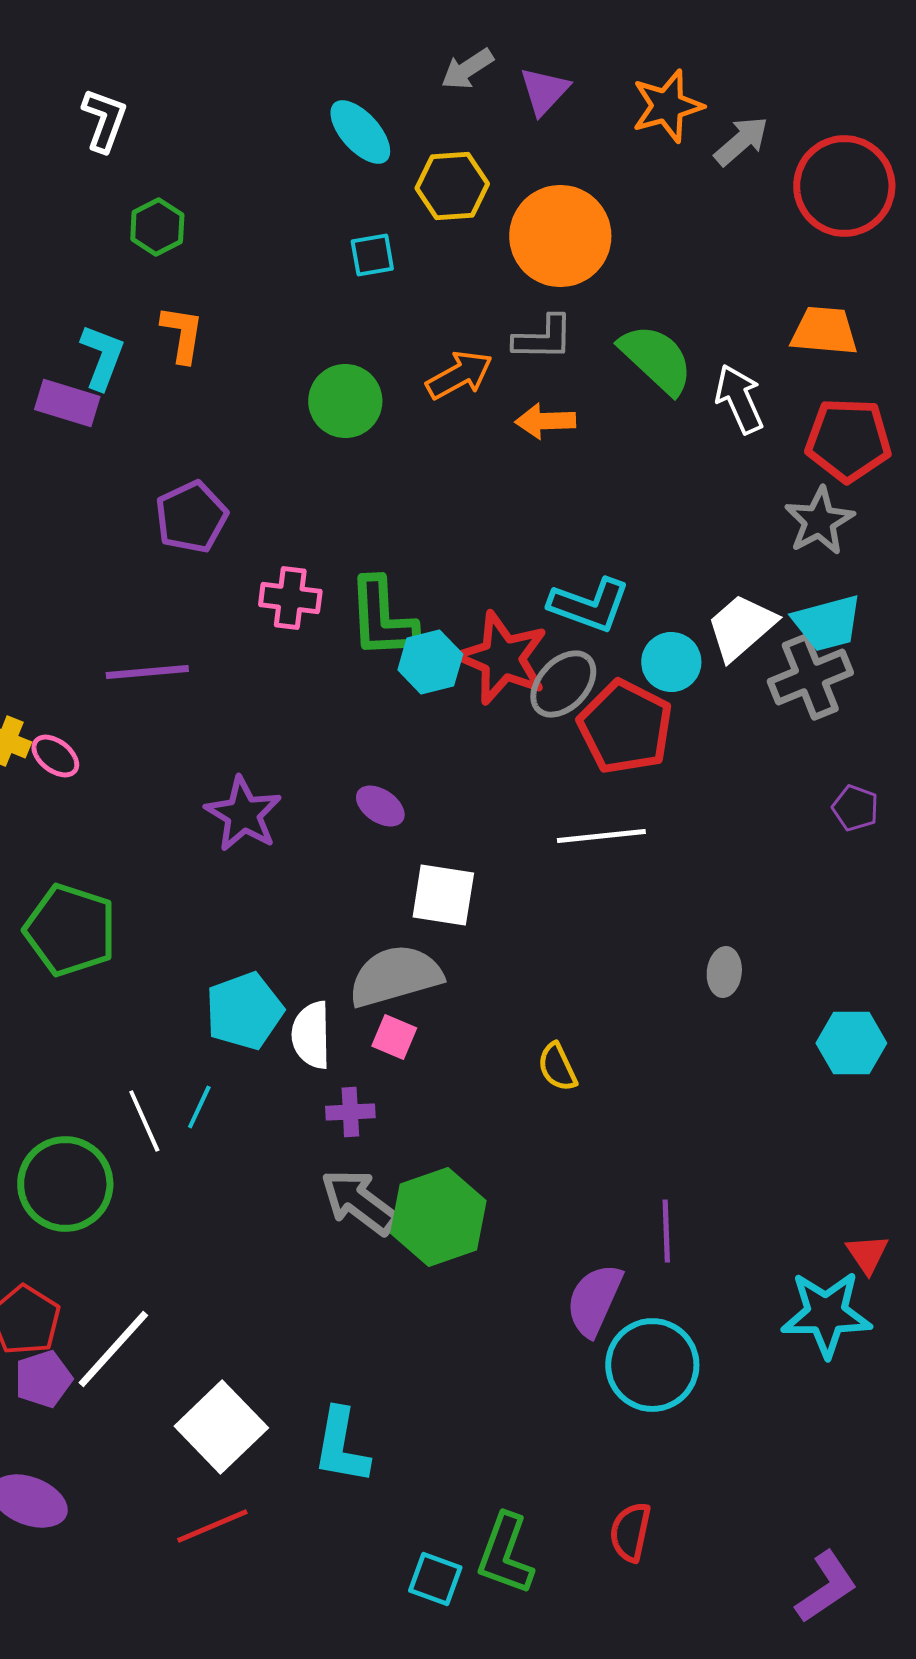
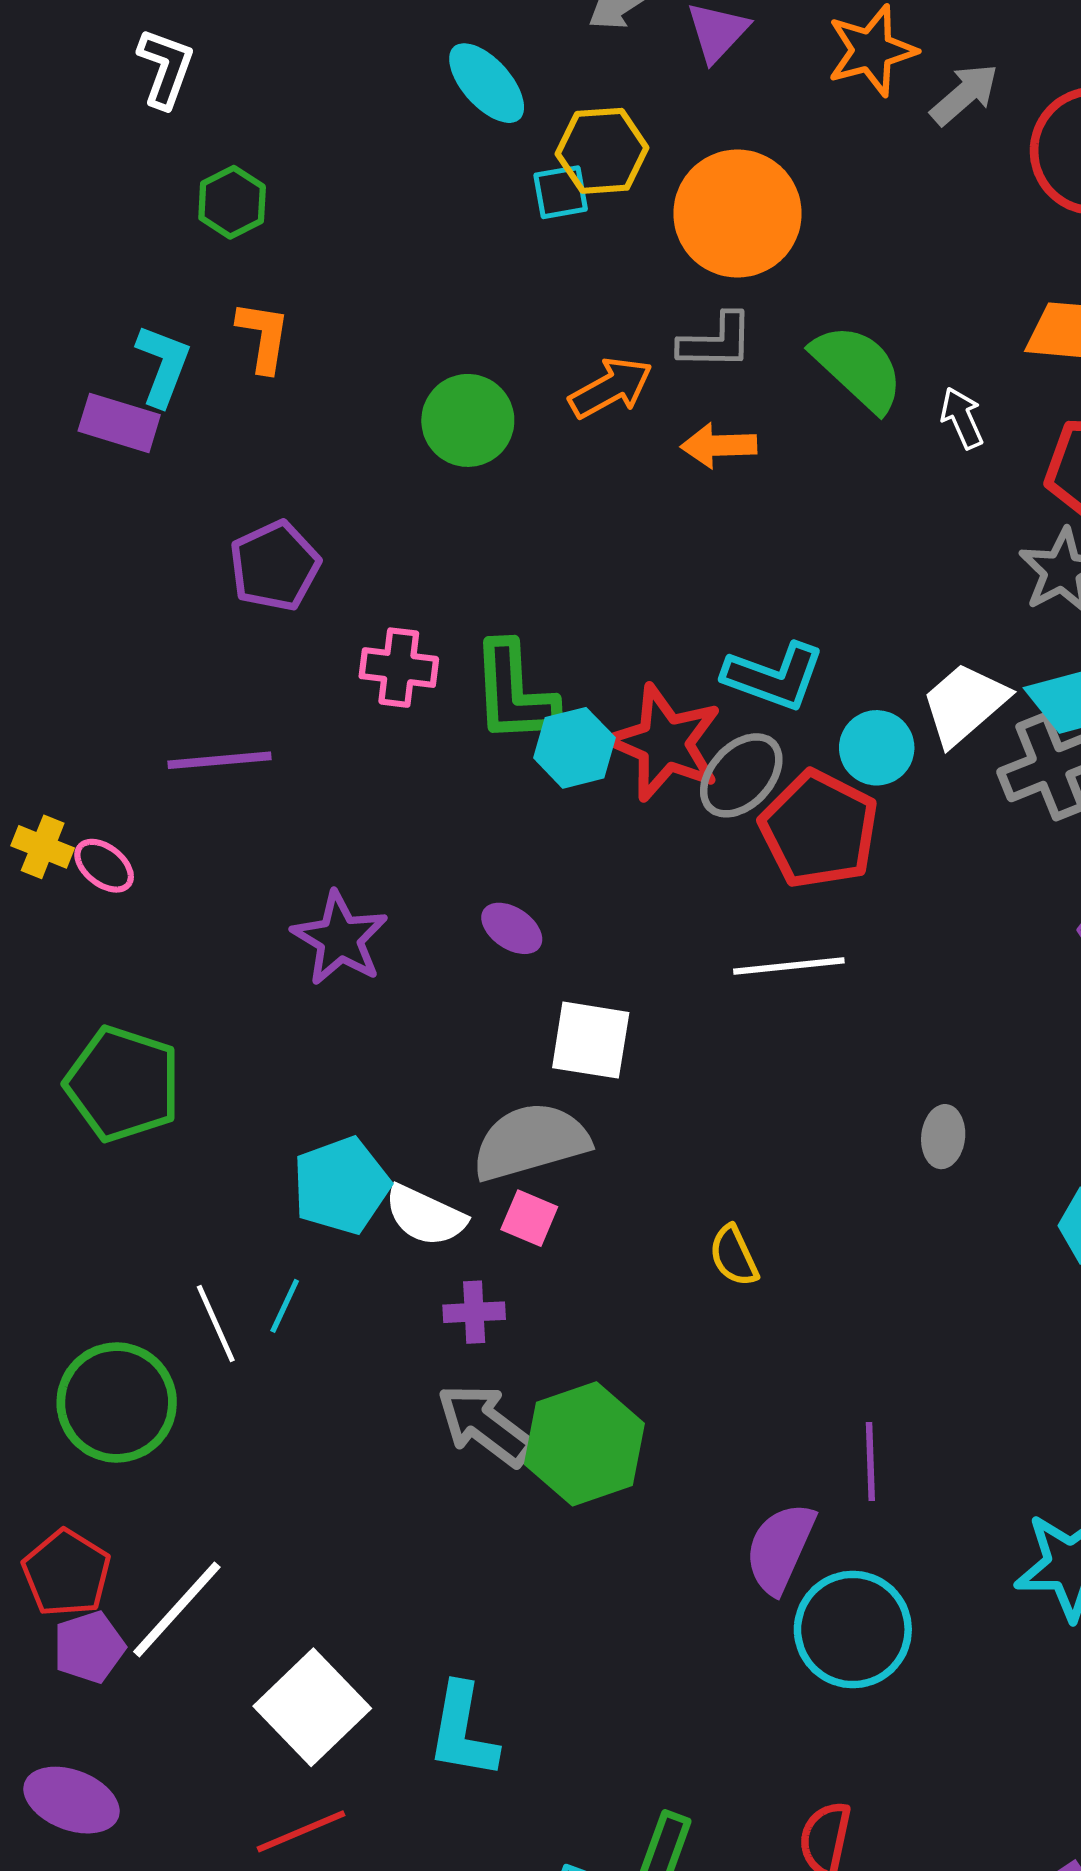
cyan square: (372, 255) -> (561, 192), moved
white arrow: (739, 399) -> (962, 418), size x0.7
white semicircle: (311, 1035) -> (425, 1216), turned -64

